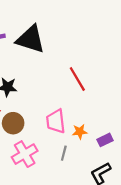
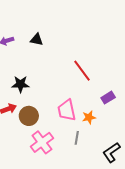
black triangle: (31, 39) -> (37, 40), size x0.5
purple rectangle: (105, 140) -> (108, 98), moved

